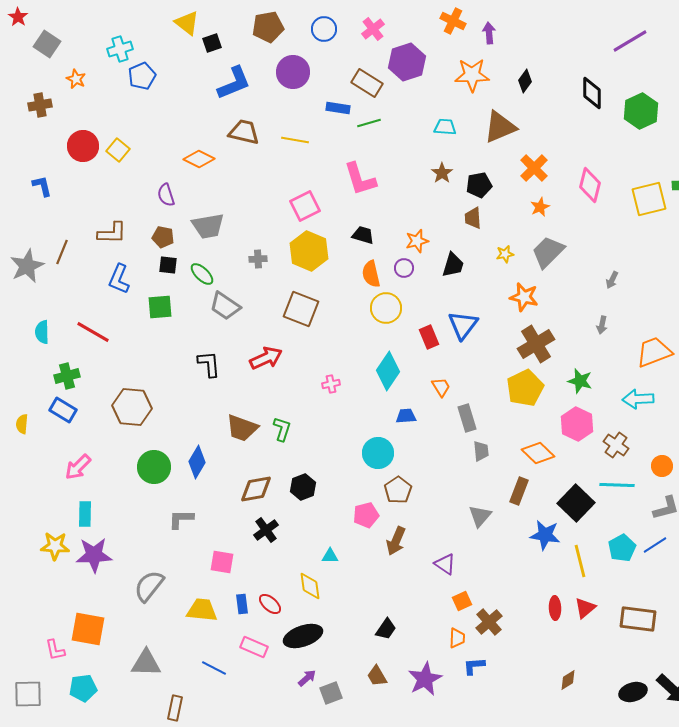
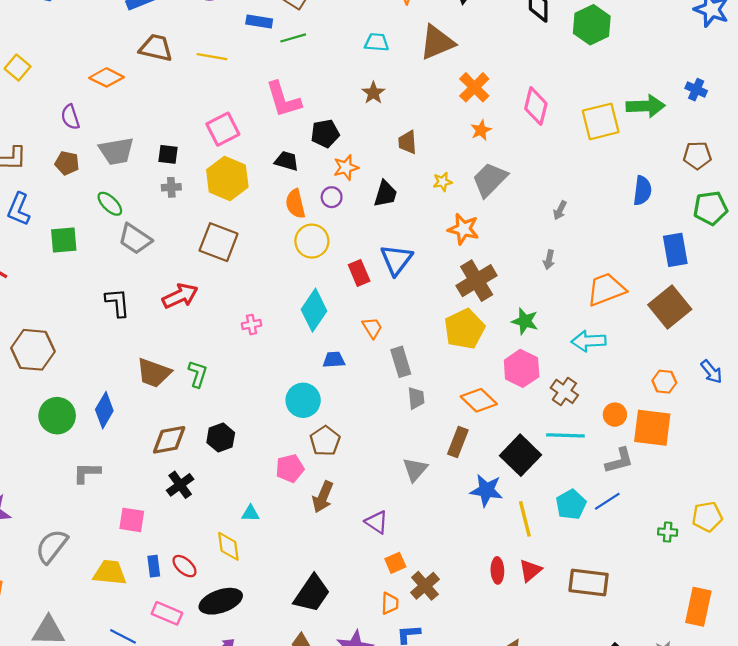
black pentagon: (479, 185) -> (325, 133), moved
black square: (168, 265) -> (168, 154), moved
black trapezoid: (386, 629) -> (312, 594), size x1.6

